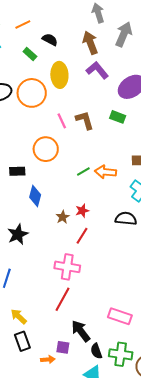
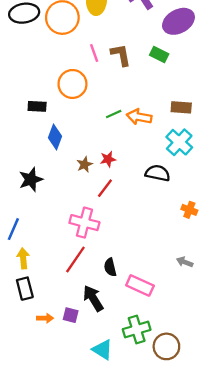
yellow arrow: (19, 316) -> (23, 258), moved, turned 36
black rectangle: (22, 341) -> (25, 289), moved
black semicircle: (96, 351) -> (110, 267), moved
green cross: (121, 354) -> (137, 330), turned -30
orange arrow: (48, 360) -> (45, 318), moved

